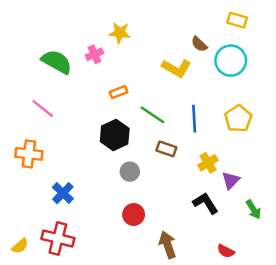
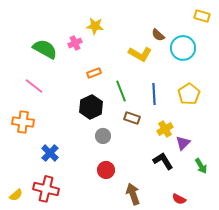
yellow rectangle: (237, 20) -> (202, 16), moved
green line: (153, 115) -> (121, 91), turned 35

